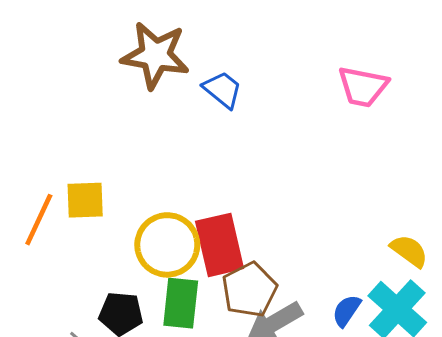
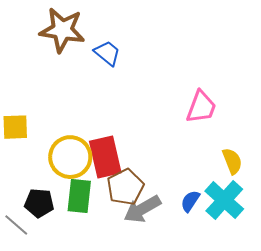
pink trapezoid: (363, 87) -> (201, 107), moved, turned -81
yellow semicircle: (409, 251) -> (232, 161), turned 32

